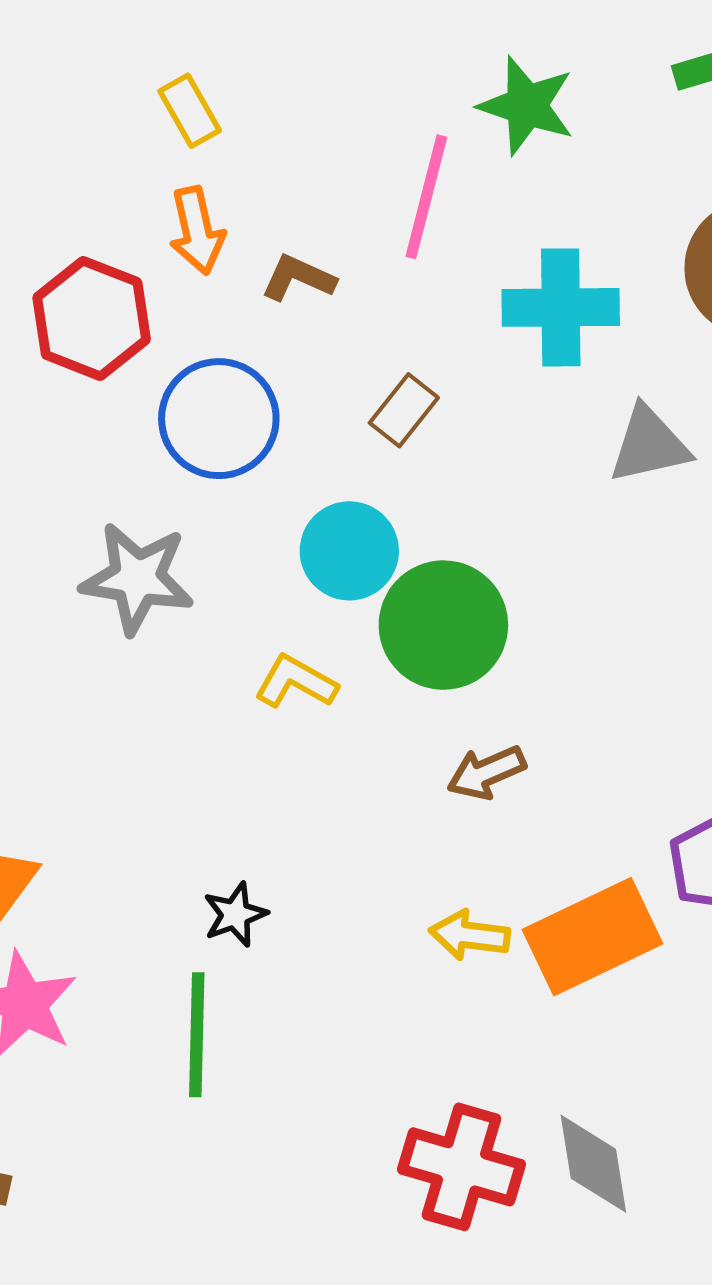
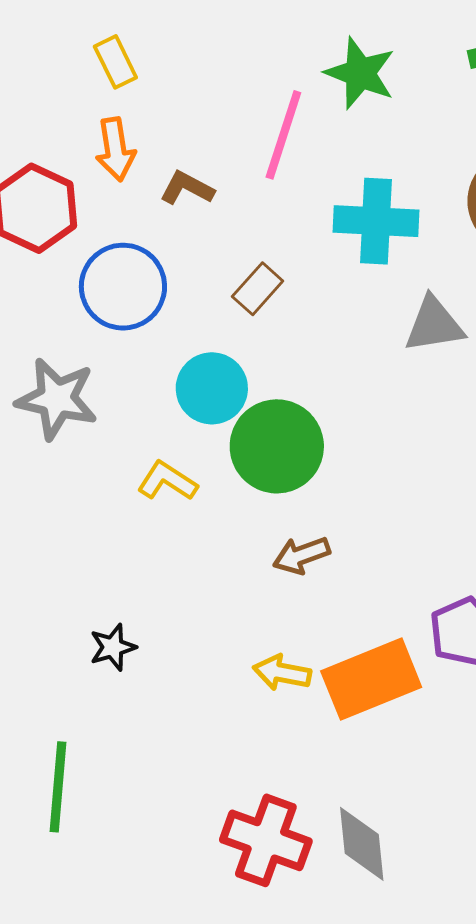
green line: (197, 1035) -> (58, 787), moved

